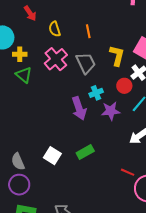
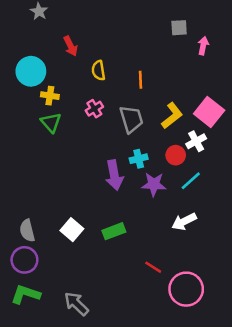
yellow L-shape: (117, 56) -> (172, 116), turned 30
pink cross: (56, 59) -> (94, 109), size x0.6
red line: (128, 172) -> (153, 267), moved

